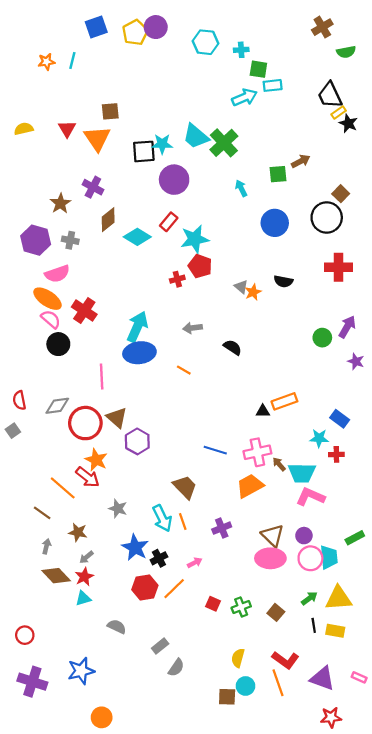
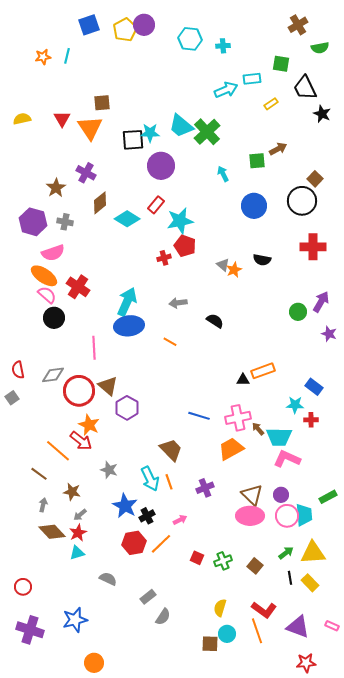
green square: (258, 69) -> (281, 64), moved
yellow rectangle: (339, 113) -> (271, 104), moved
yellow rectangle: (335, 631) -> (310, 583), turned 36

